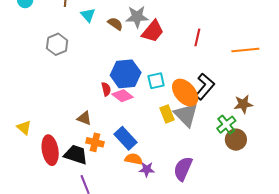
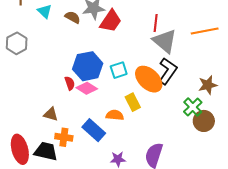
gray triangle: (186, 115) -> (165, 41), moved
orange semicircle: (134, 159) -> (115, 115), moved

